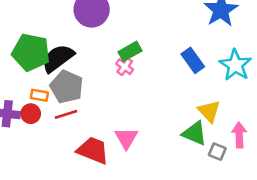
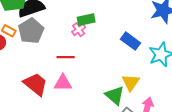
blue rectangle: (193, 60) -> (131, 41), turned -36
red line: (66, 114) -> (66, 57), moved
pink triangle: (126, 138) -> (63, 83), turned 42

